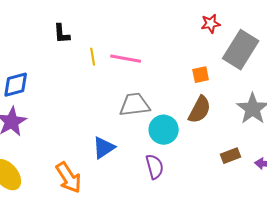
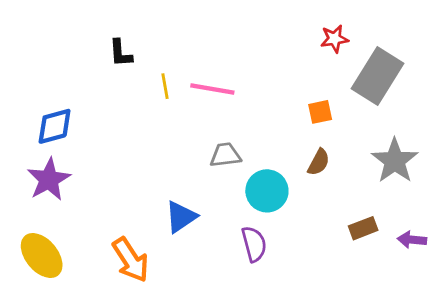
gray trapezoid: (135, 105) -> (225, 155), size x0.7
brown semicircle: (200, 110) -> (319, 162), size x0.7

